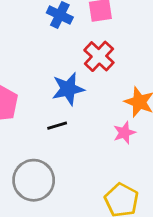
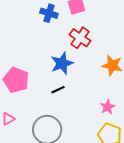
pink star: (124, 133) -> (107, 107), moved

